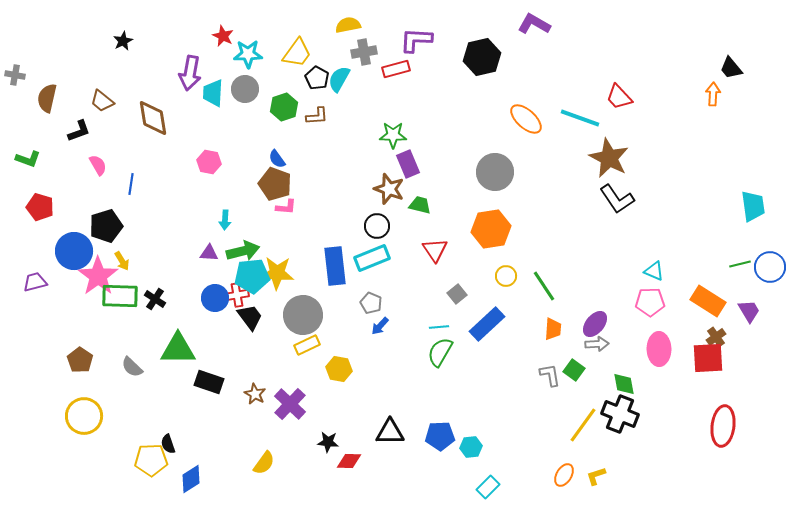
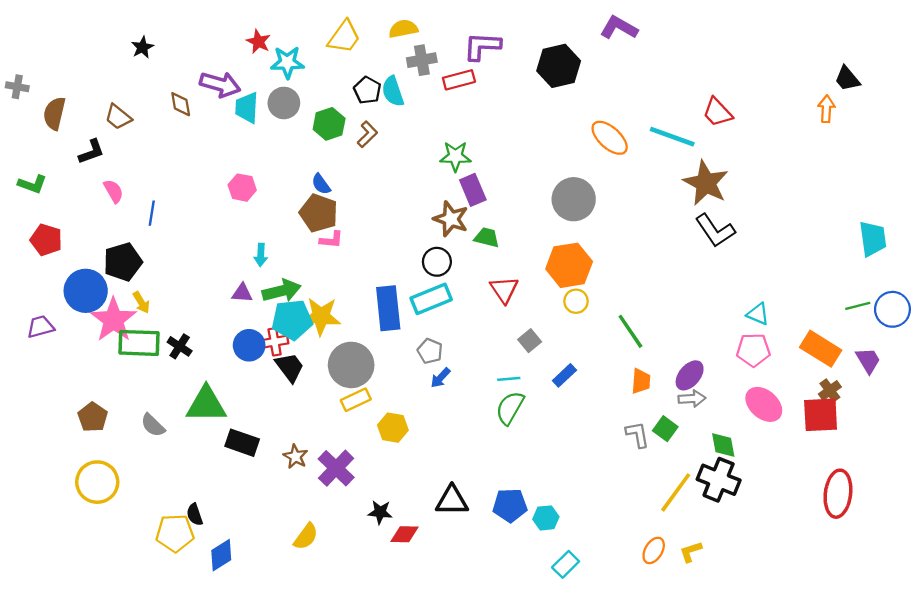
yellow trapezoid: (297, 53) -> (344, 37), moved
purple arrow: (190, 73) -> (220, 84), turned -84
cyan semicircle: (339, 79) -> (393, 91), turned -48
brown L-shape: (317, 116) -> (367, 134), turned -40
brown diamond: (153, 118) -> (181, 104), moved, size x0.6
yellow circle: (506, 276) -> (576, 301), moved
blue rectangle: (487, 324) -> (564, 375), size x0.6
pink ellipse: (659, 349) -> (764, 404), turned -48

